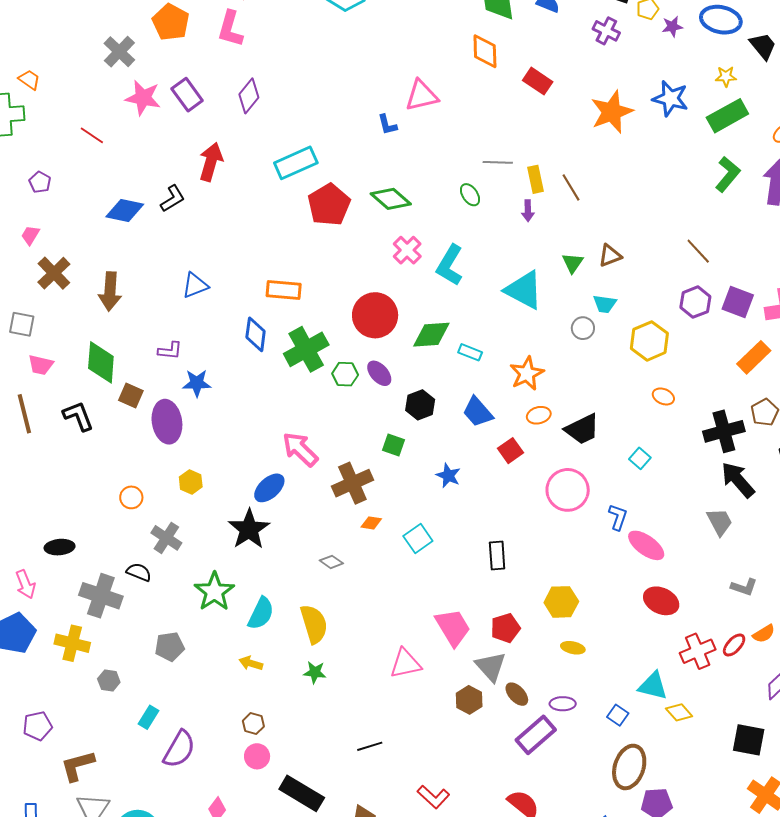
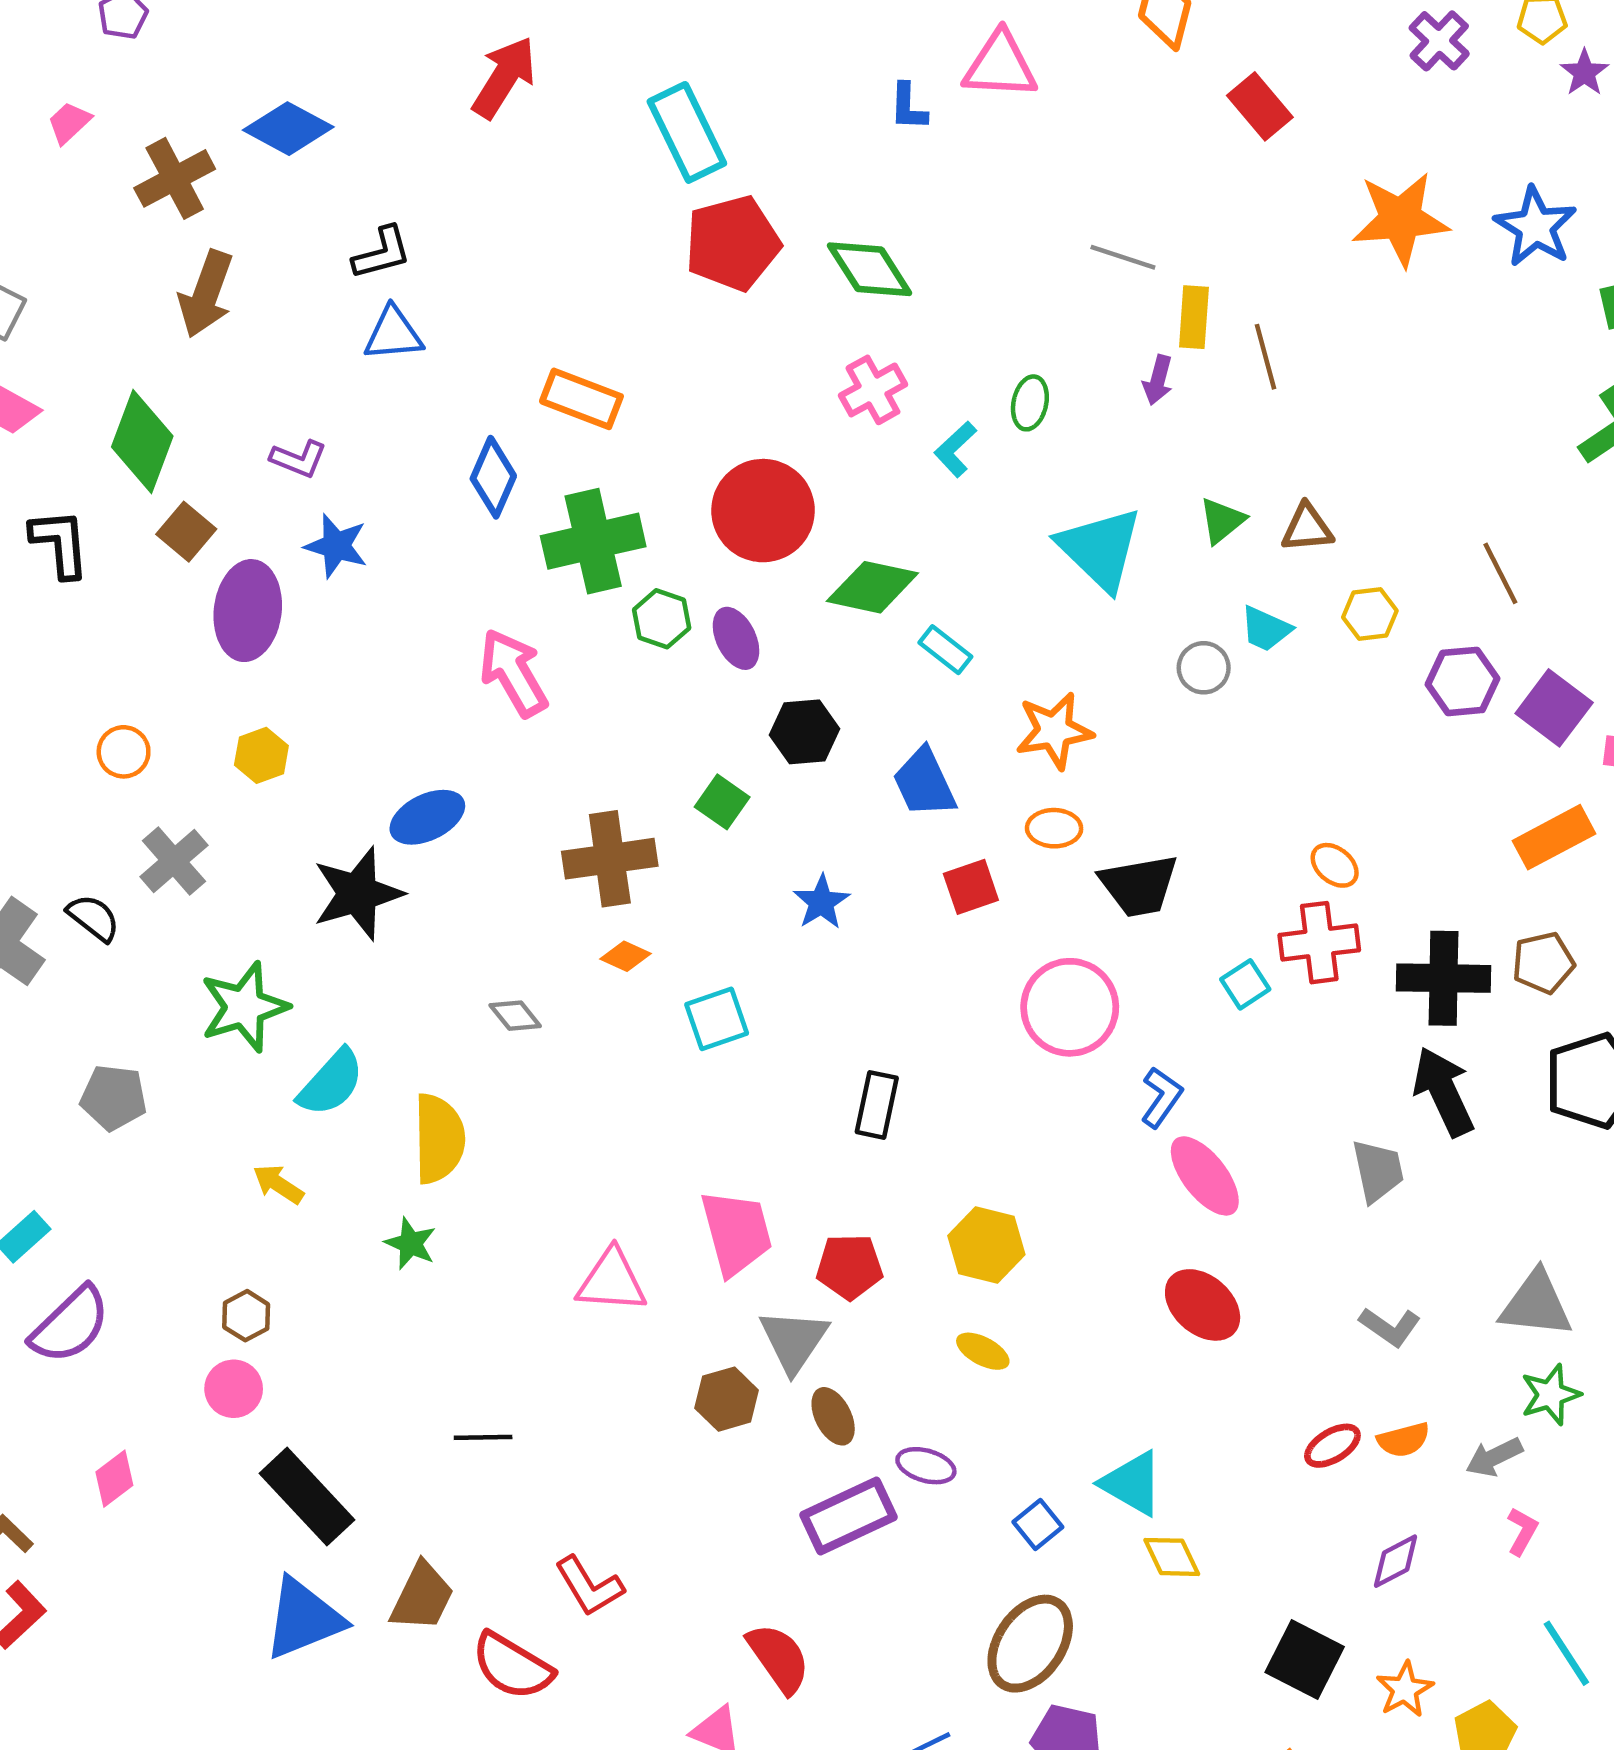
purple star: (672, 27) -> (1584, 73), turned 30
cyan rectangle: (296, 163) -> (687, 132), turned 72
green ellipse: (470, 195) -> (1030, 403), moved, turned 30
black L-shape: (173, 199) -> (382, 253), moved
cyan L-shape: (450, 265) -> (955, 449), size x0.6
brown cross: (54, 273) -> (175, 178), moved
yellow hexagon: (649, 341) -> (1370, 614), moved, size x0.6
pink arrow: (300, 449) -> (513, 673), moved
red cross: (698, 651) -> (1319, 943), moved

